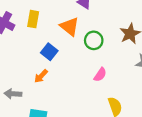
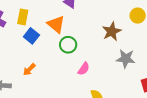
green circle: (94, 40) -> (68, 45), moved
blue square: (49, 52) -> (31, 36), moved

